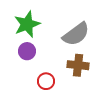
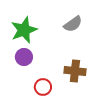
gray semicircle: (76, 34) -> (73, 24), moved, size x0.7

